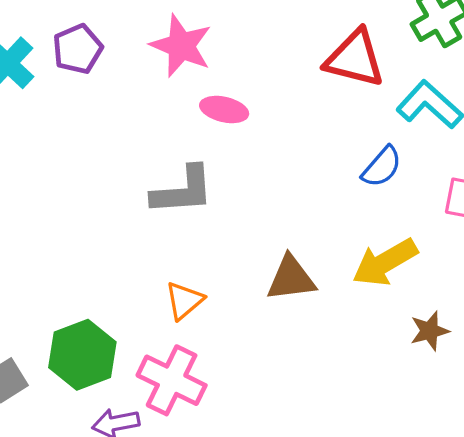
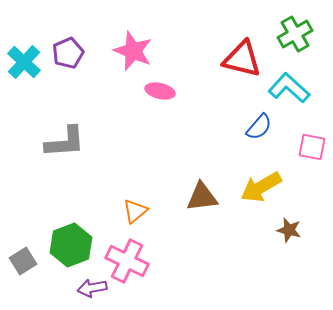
gray L-shape: (183, 191) -> (65, 142), moved
brown star: (430, 331) -> (289, 230), turned 30

